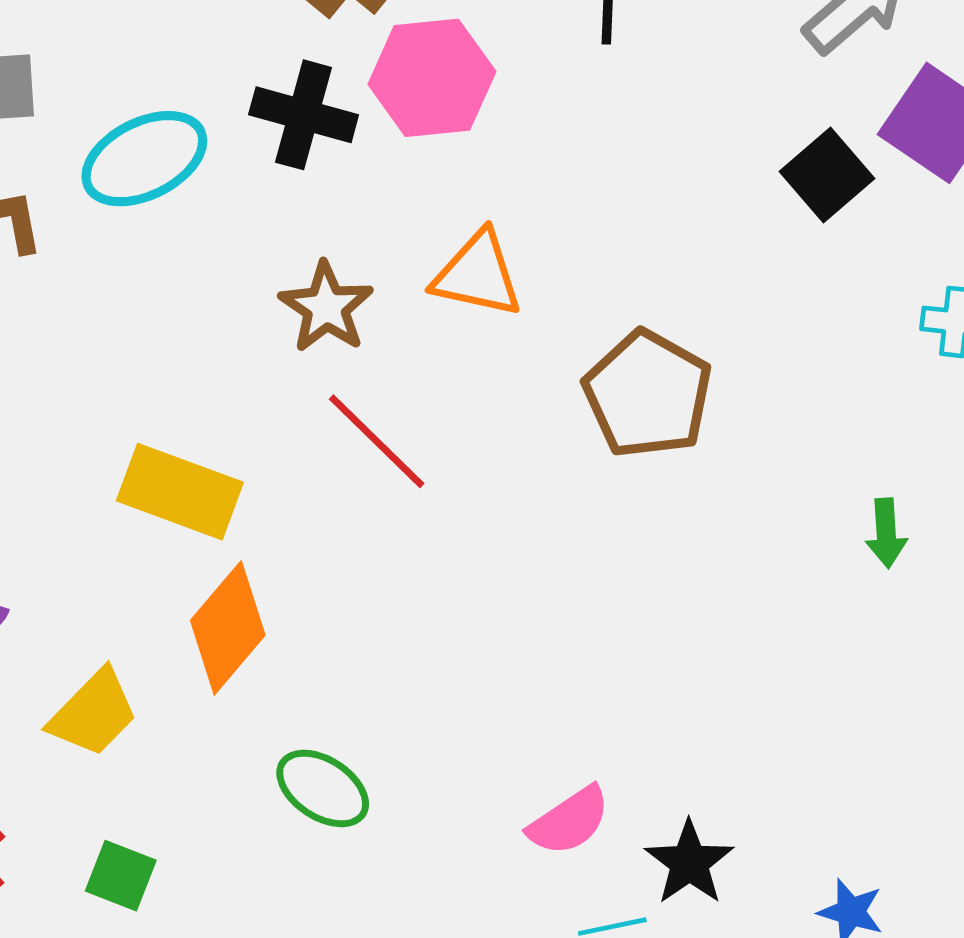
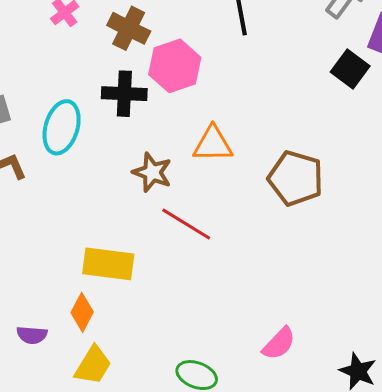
cyan ellipse: (144, 159) -> (62, 127), turned -34
orange diamond: (228, 628) -> (82, 312), moved, size x0.7
pink semicircle: (569, 821) -> (279, 344), moved

